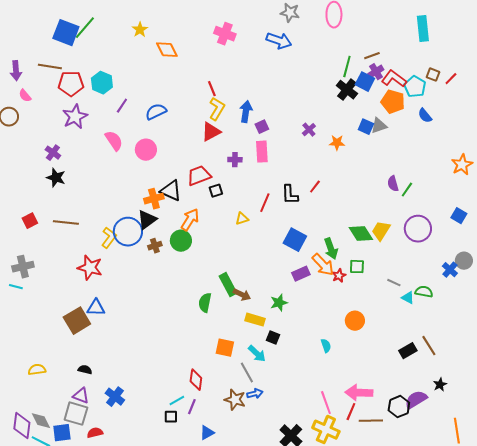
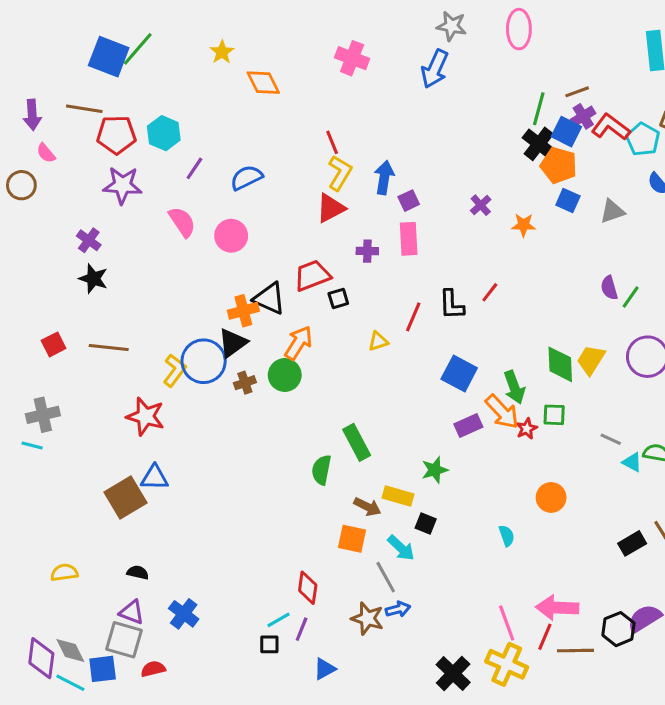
blue arrow: (279, 41) -> (435, 69), turned 95
orange pentagon: (393, 102) -> (559, 165), moved
purple star: (75, 117) -> (122, 185), turned 30
gray triangle: (379, 126) -> (612, 211), moved
green diamond: (361, 234) -> (560, 364), turned 30
brown arrow: (242, 295) -> (367, 507), moved

